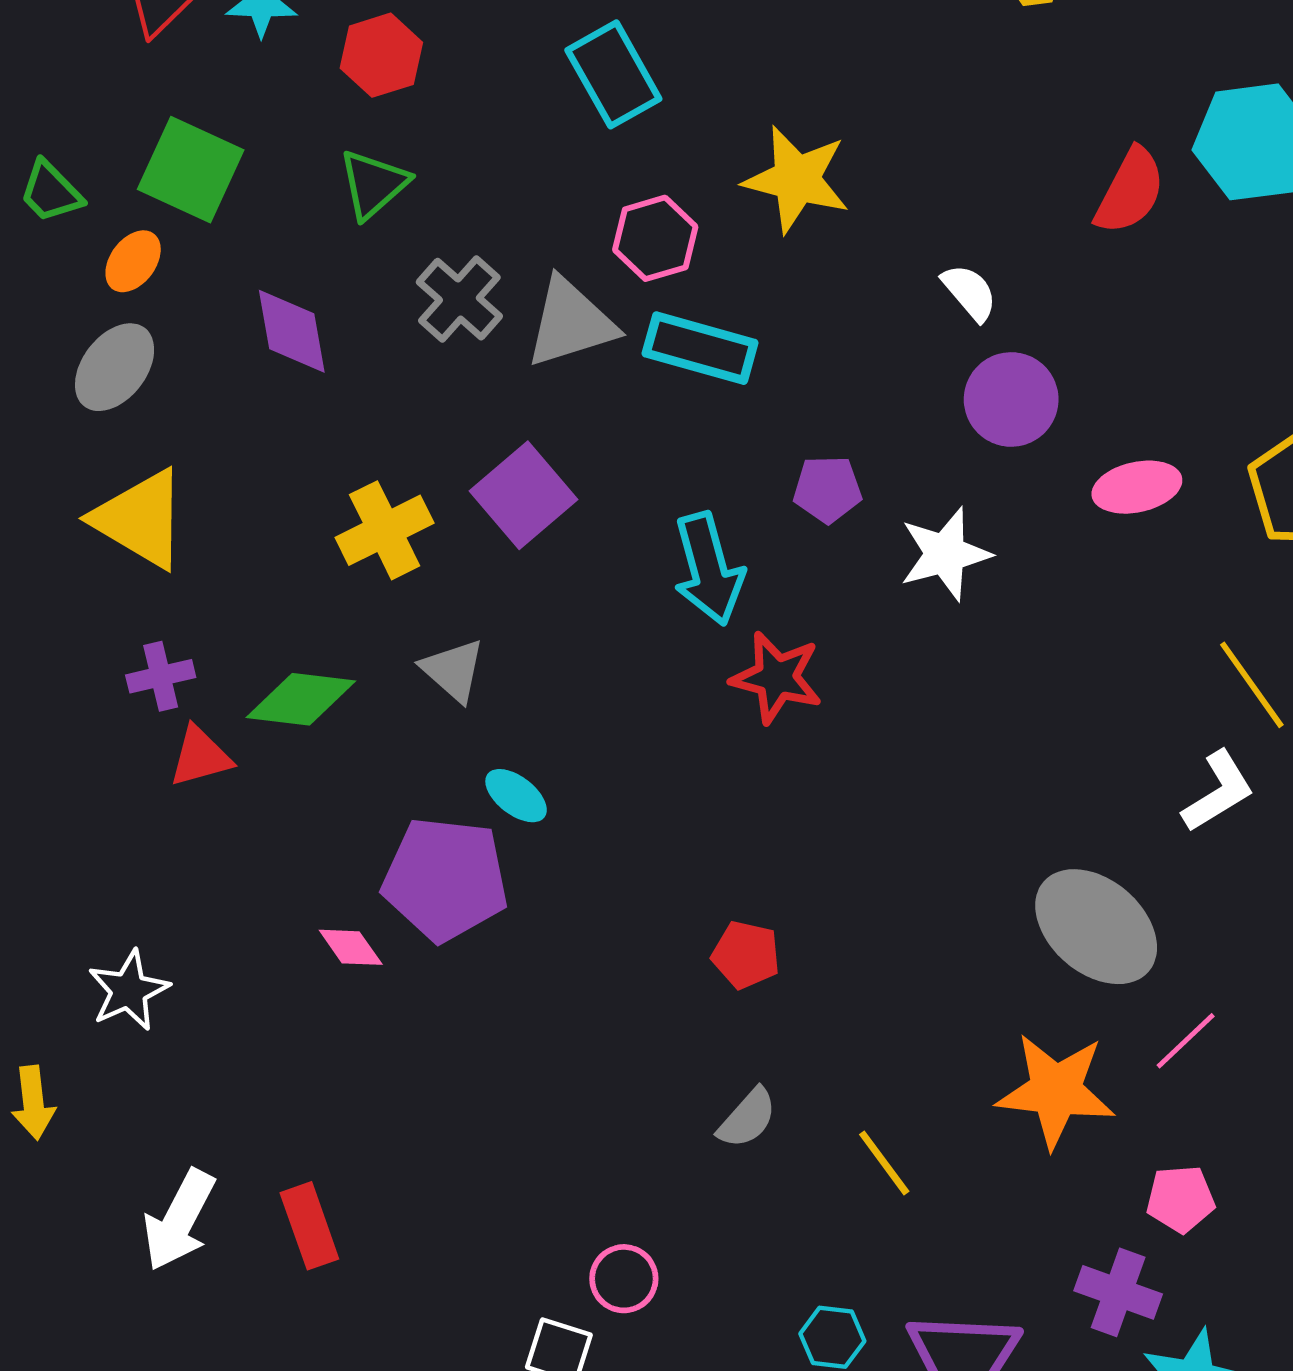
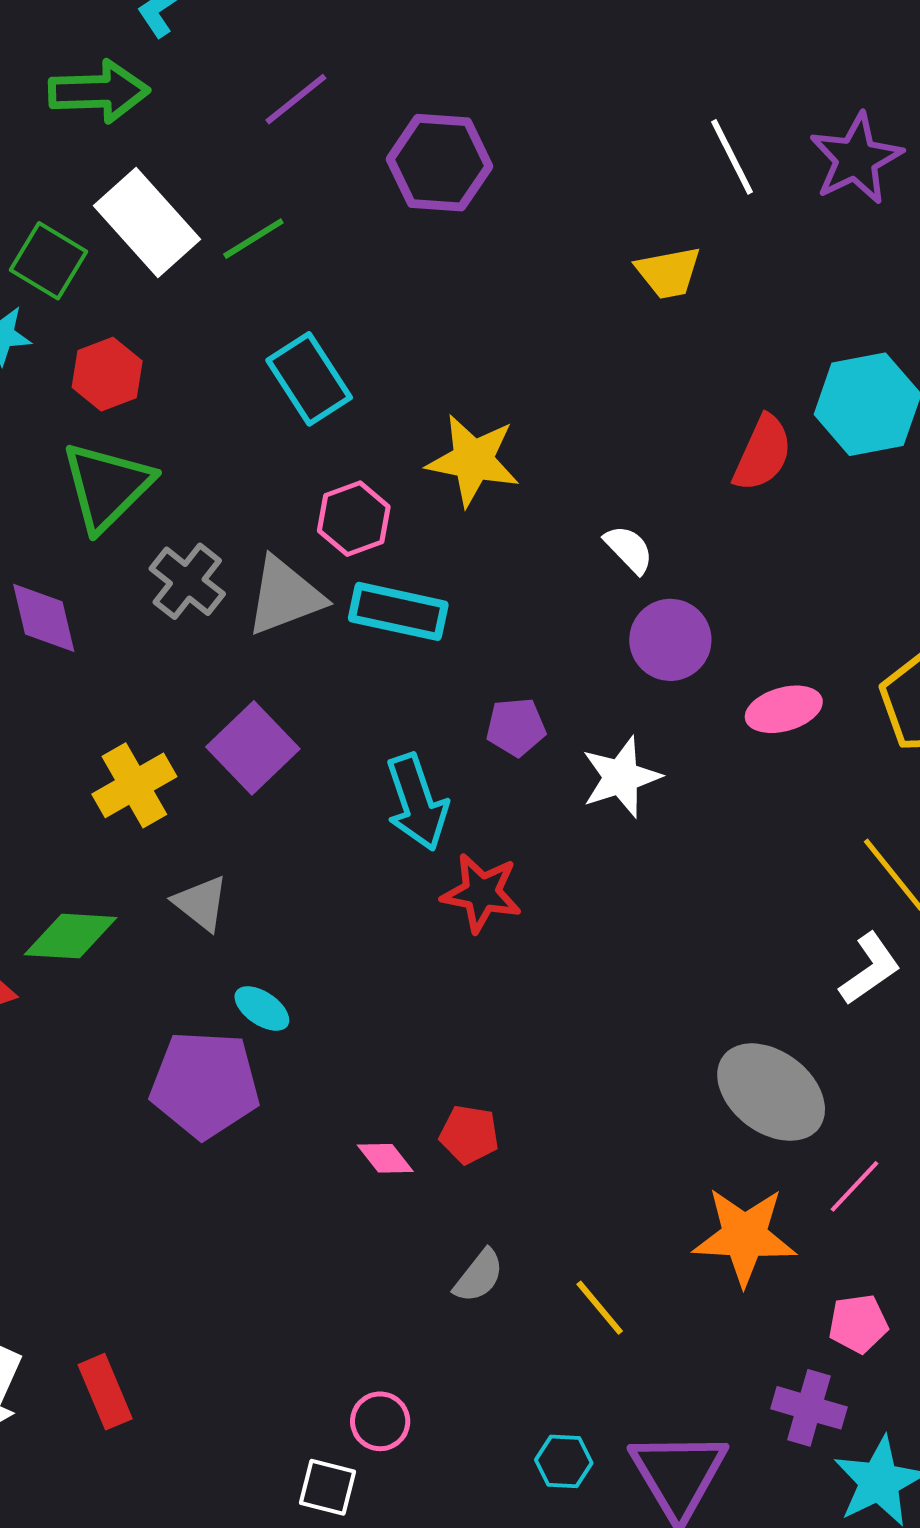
green triangle: (373, 184) -> (107, 486), size x1.5
pink diamond: (351, 947) -> (385, 1158), moved

